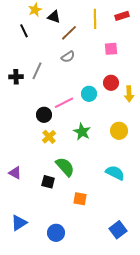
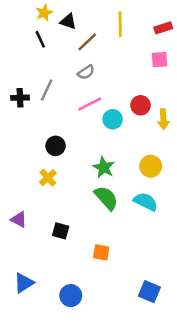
red rectangle: (122, 16) -> (163, 28), moved
black line: (24, 31) -> (40, 39), moved
pink square: (111, 49) -> (160, 60), moved
pink line: (64, 103) -> (90, 104), moved
yellow cross: (49, 137) -> (48, 178), moved
green semicircle: (65, 167) -> (106, 198), moved
cyan semicircle: (115, 173) -> (146, 202), moved
blue square: (118, 230) -> (149, 292), turned -30

